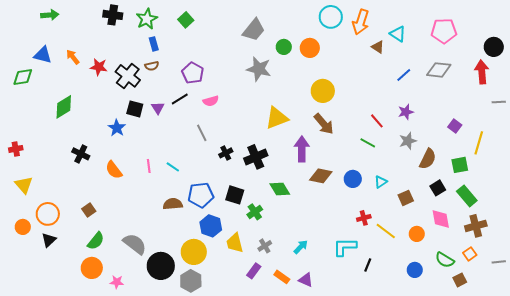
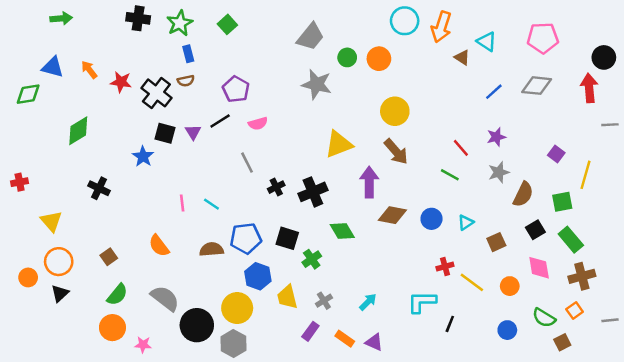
orange semicircle: (114, 170) -> (159, 246), moved
yellow triangle: (24, 185) -> (51, 221), moved

